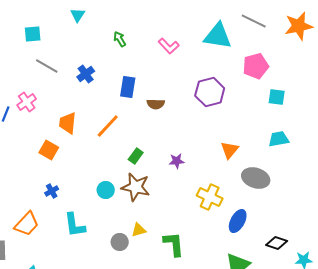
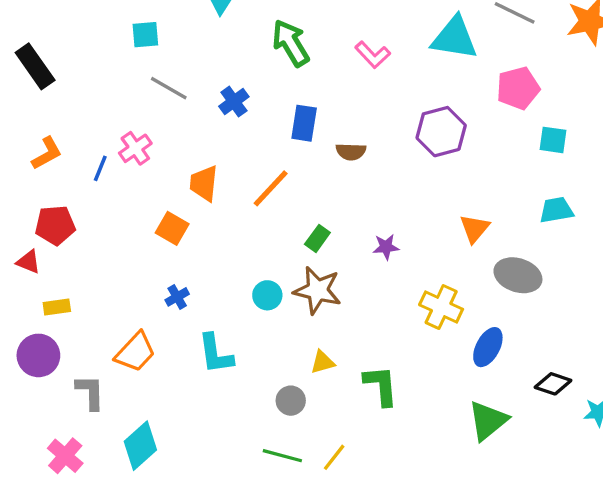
green arrow: (120, 39) -> (291, 43), size x1.8
gray circle: (120, 242) -> (291, 401), moved

